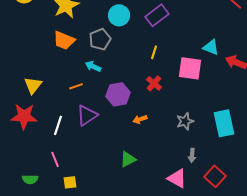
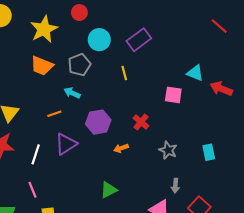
yellow line: (154, 52) -> (124, 73), moved, turned -32
pink square: (190, 68) -> (173, 95), size x0.7
red cross: (154, 83) -> (141, 122), moved
gray star: (185, 121) -> (168, 150), turned -30
cyan rectangle: (224, 123) -> (209, 152), size x0.6

